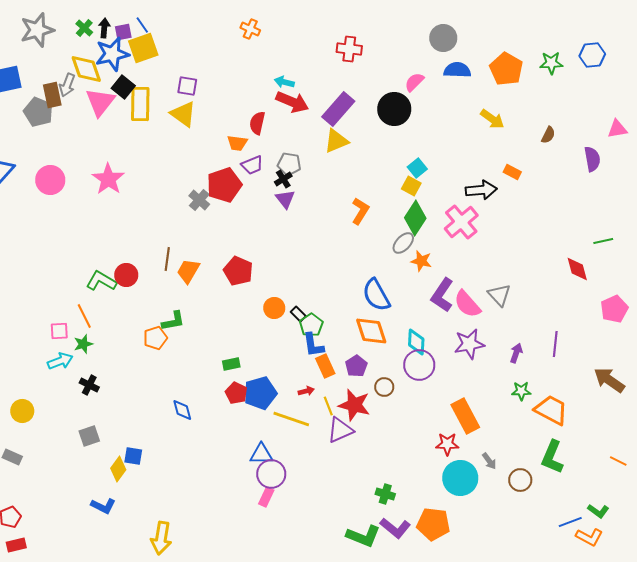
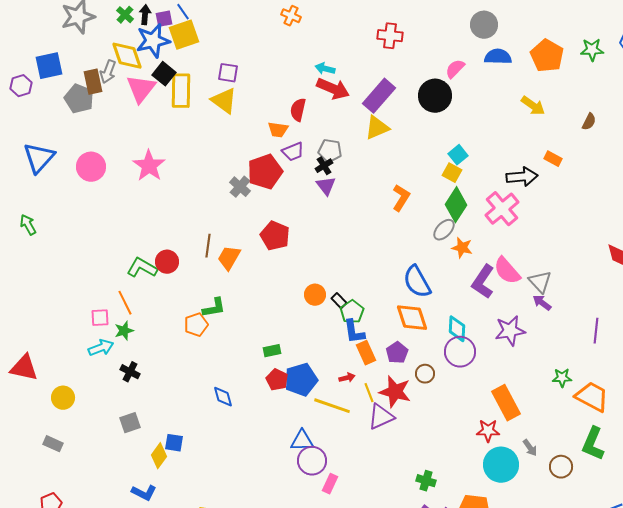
red pentagon: (238, 271) -> (275, 236), moved
pink semicircle: (467, 304) -> (507, 271), moved
purple arrow: (516, 353) -> (542, 303), moved, turned -72
pink rectangle: (266, 497) -> (330, 484), moved

